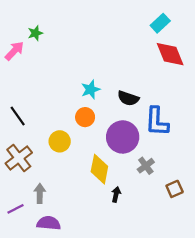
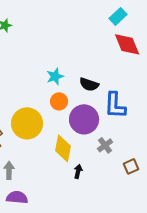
orange circle: (85, 117) -> (59, 101), moved
yellow circle: (60, 141) -> (27, 123), size x1.6

